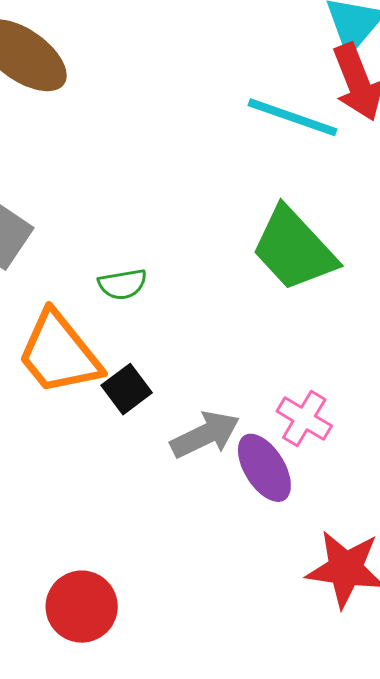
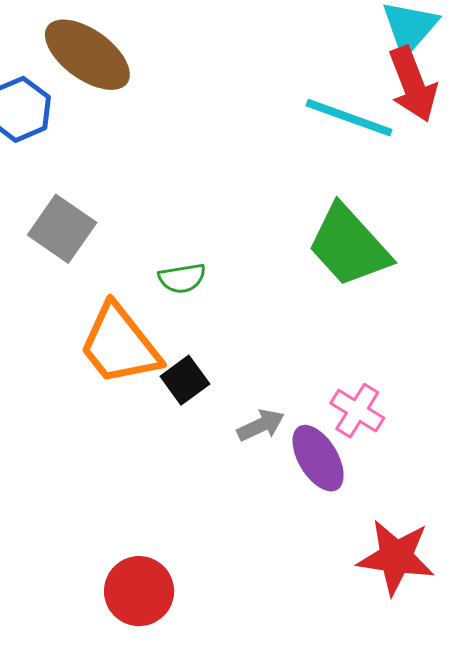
gray arrow: (205, 435) -> (261, 425), size x0.7

